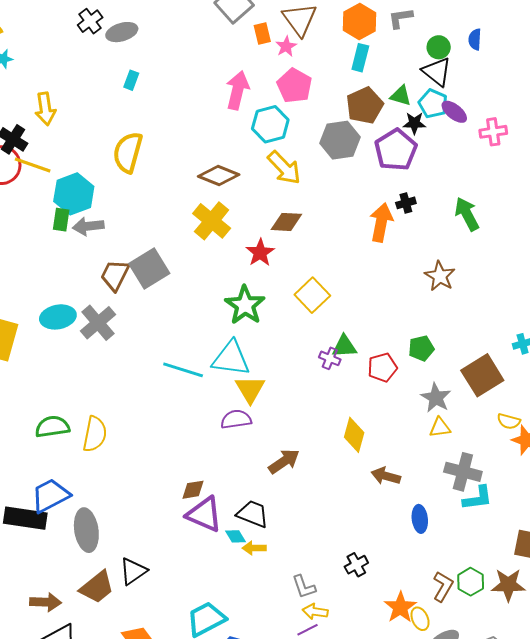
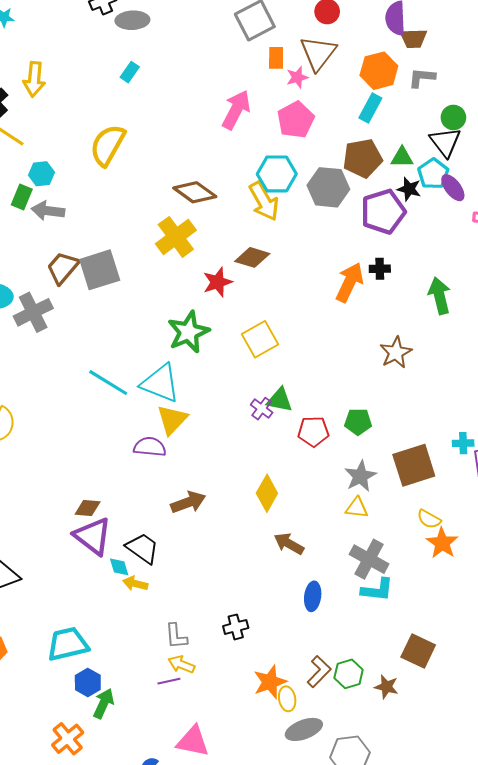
green triangle: (401, 96) -> (402, 157), turned -30
cyan hexagon: (270, 124) -> (277, 174), moved
cyan hexagon: (74, 194) -> (41, 174), size x0.6
brown star: (508, 585) -> (386, 687), size x0.7

